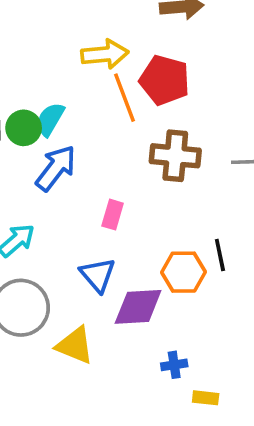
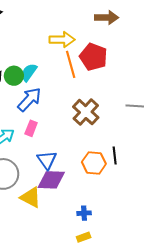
brown cross: (175, 156) -> (86, 112), moved, turned 32
pink rectangle: (113, 215) -> (31, 128), moved
purple diamond: (138, 307) -> (51, 180), moved
yellow rectangle: (206, 398) -> (84, 237), moved, turned -32

